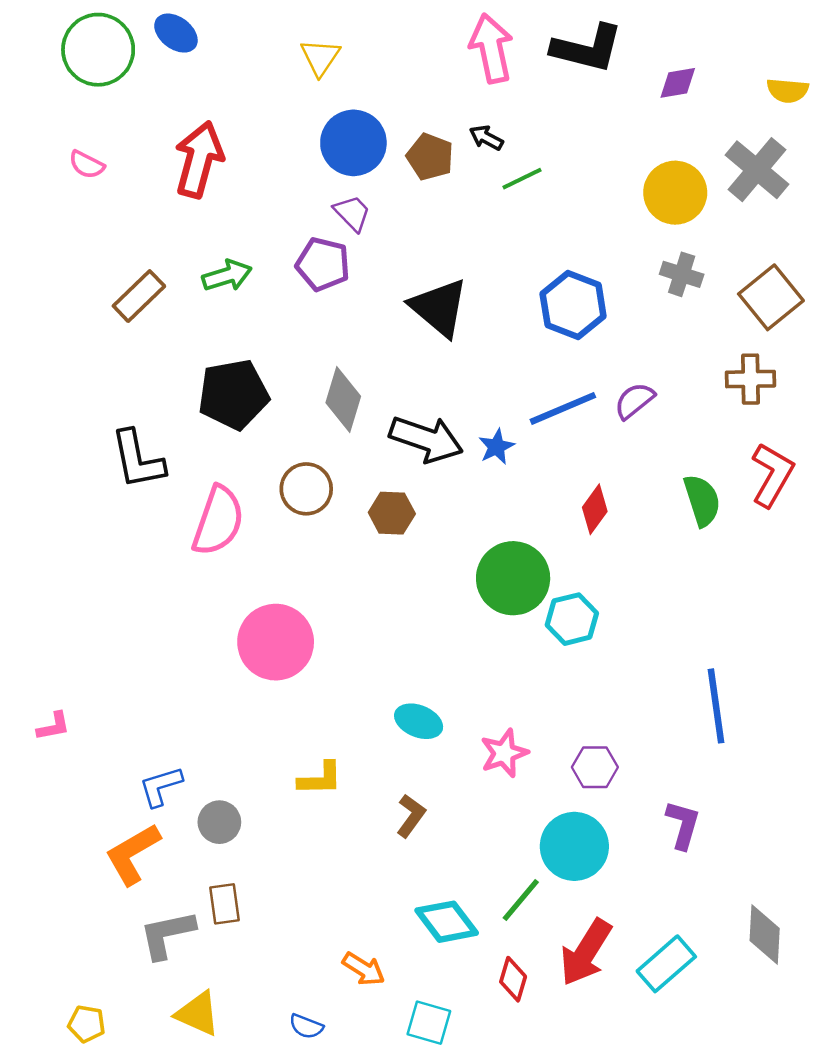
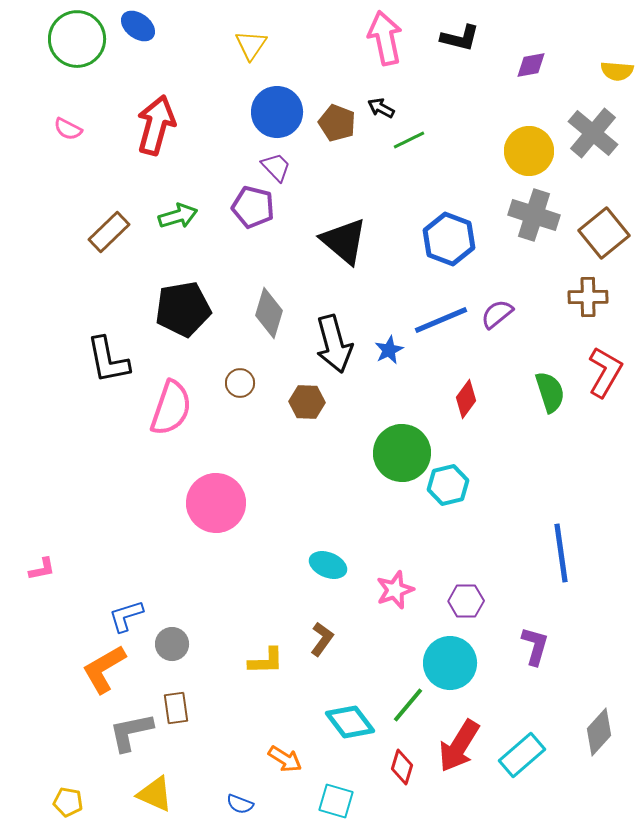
black L-shape: (587, 48) -> (460, 38), size x0.7
gray cross: (682, 274) -> (534, 215), size x1.5
black arrow: (426, 439) -> (334, 344), turned 56
brown circle: (306, 489) -> (240, 383), size x0.7
yellow L-shape: (320, 779) -> (266, 661), moved
gray diamond: (765, 934) -> (599, 732), turned 39

